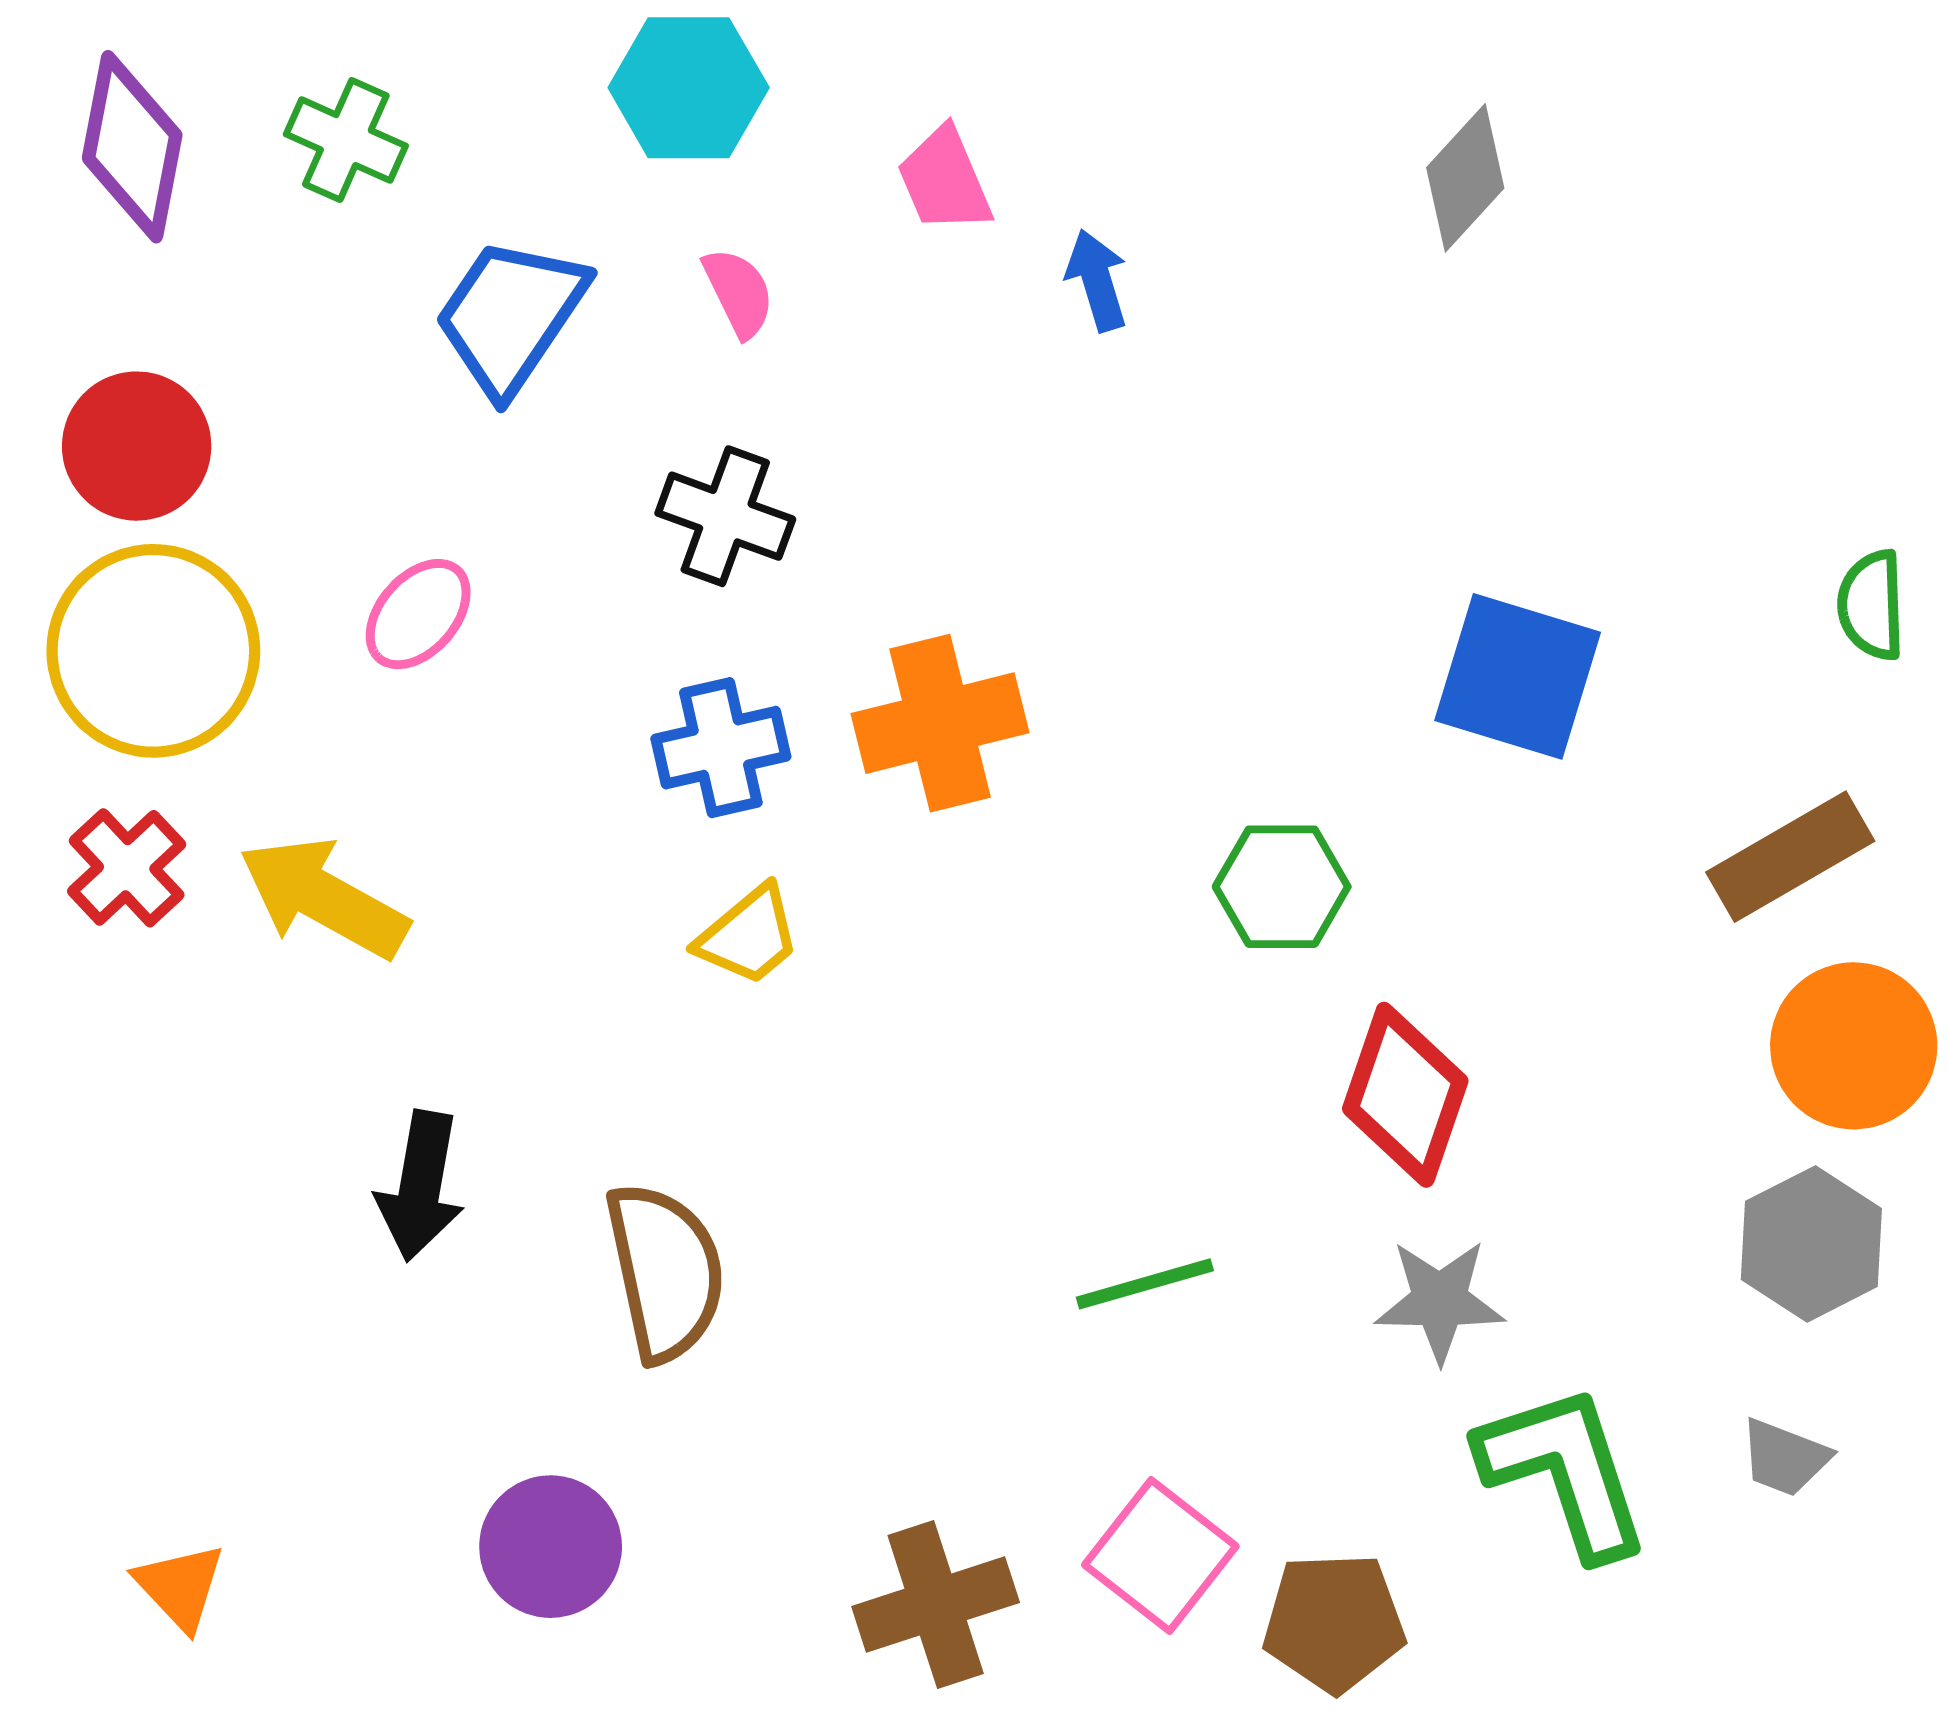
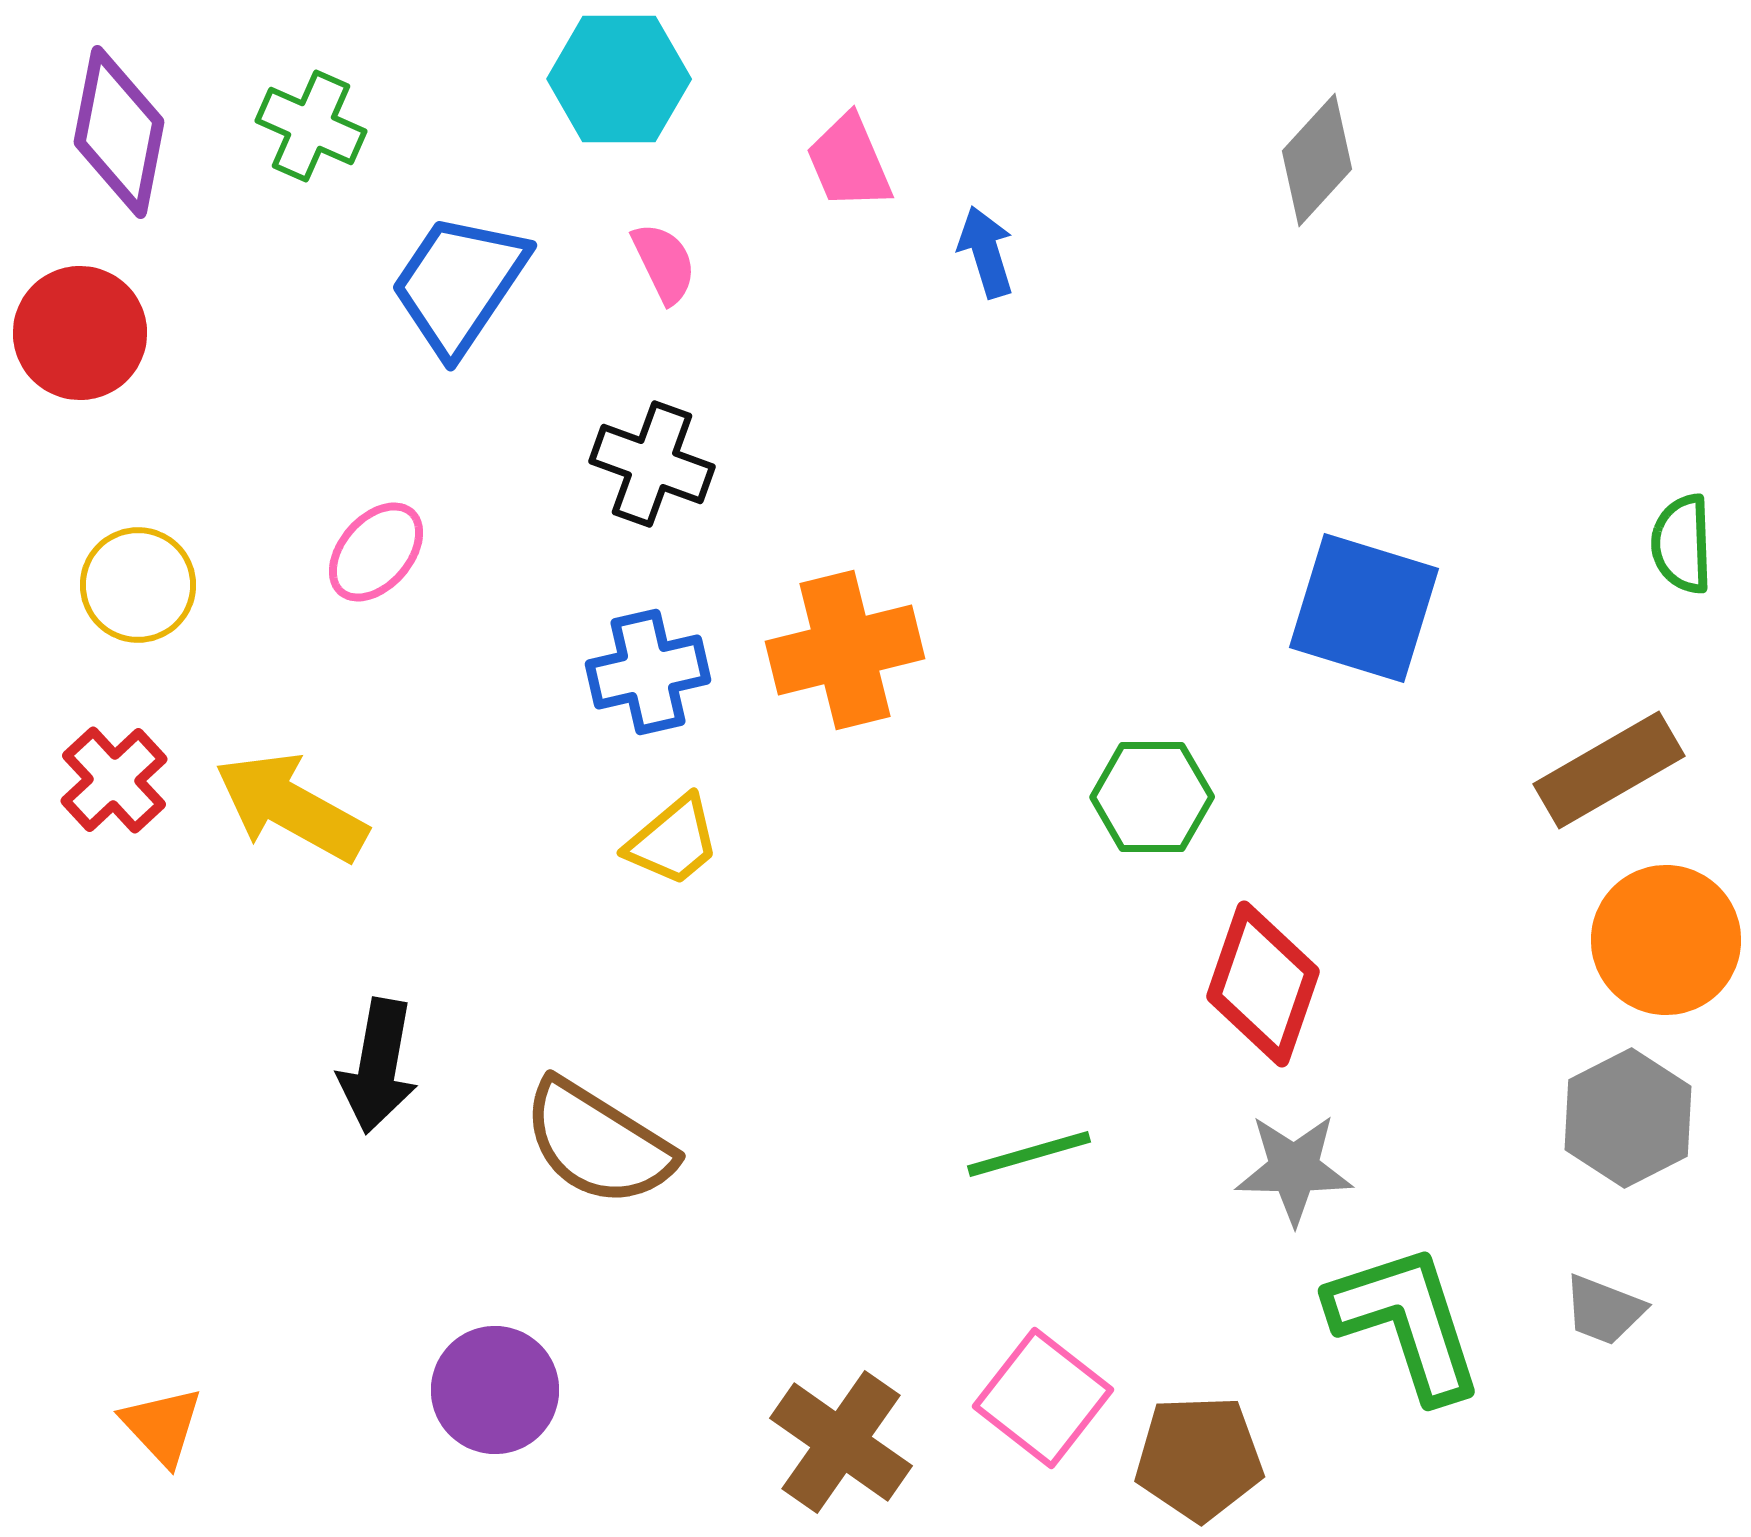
red circle: (137, 446) -> (80, 333), moved
yellow circle: (153, 651) -> (138, 585), size x0.6
brown semicircle: (665, 1272) -> (598, 1143), turned 134
brown cross: (936, 1604) -> (841, 1442), turned -37

